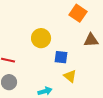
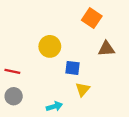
yellow triangle: (70, 76) -> (83, 89), turned 32

